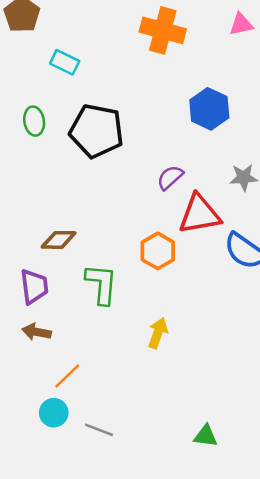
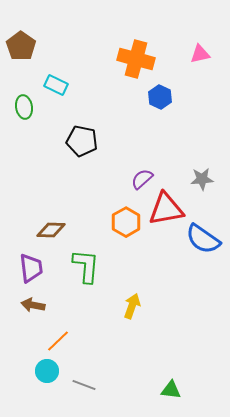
blue hexagon: (209, 109) -> (160, 97), moved, size x0.7
green ellipse: (34, 121) -> (24, 107), moved
black pentagon: (97, 131) -> (82, 141), size x0.7
orange hexagon: (158, 251) -> (126, 222), moved

